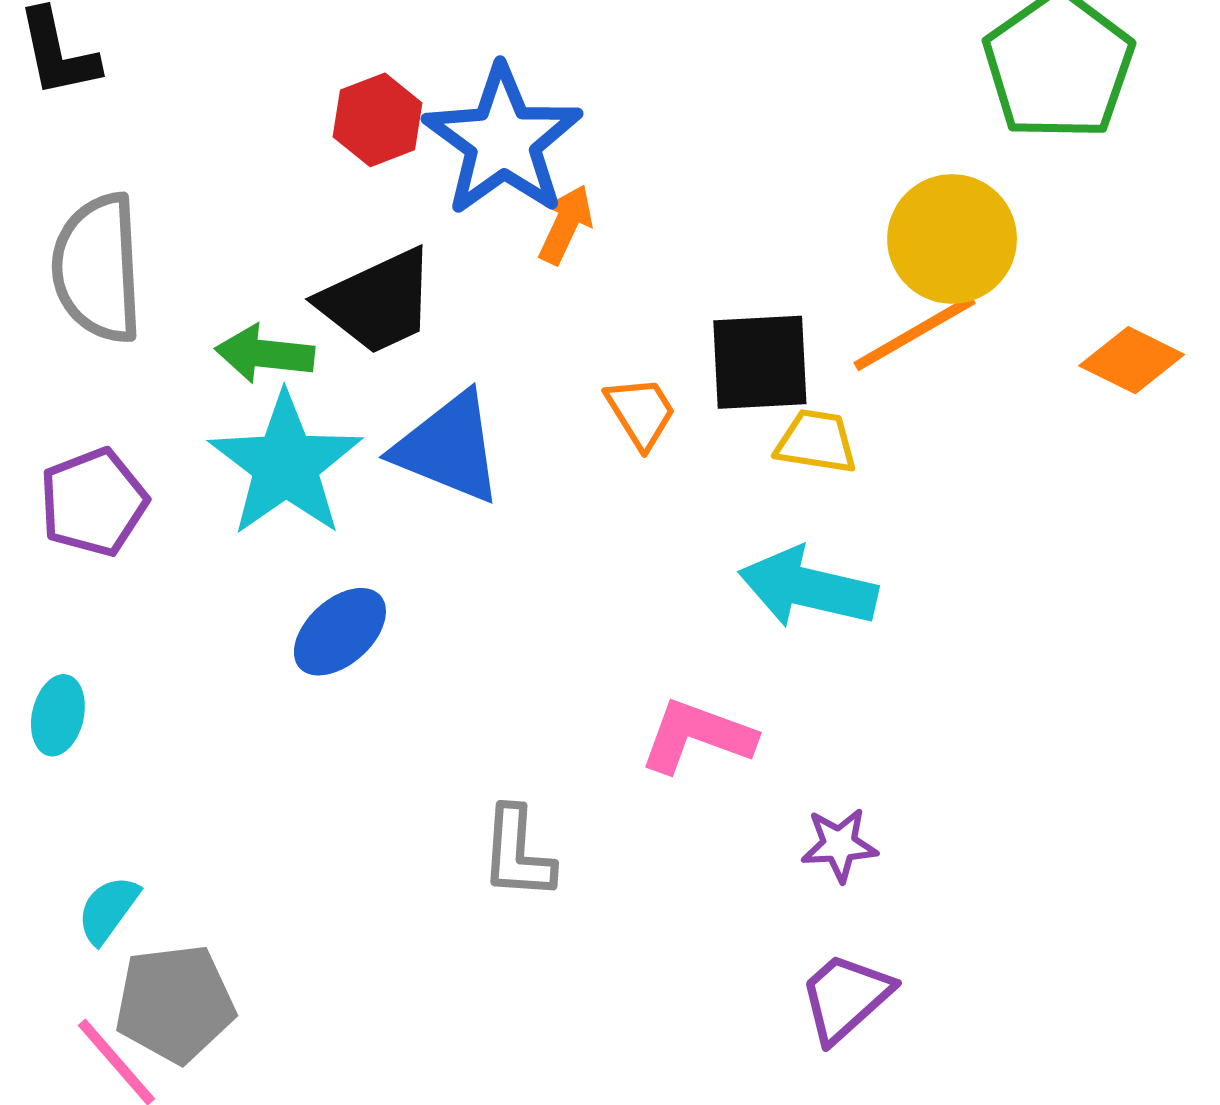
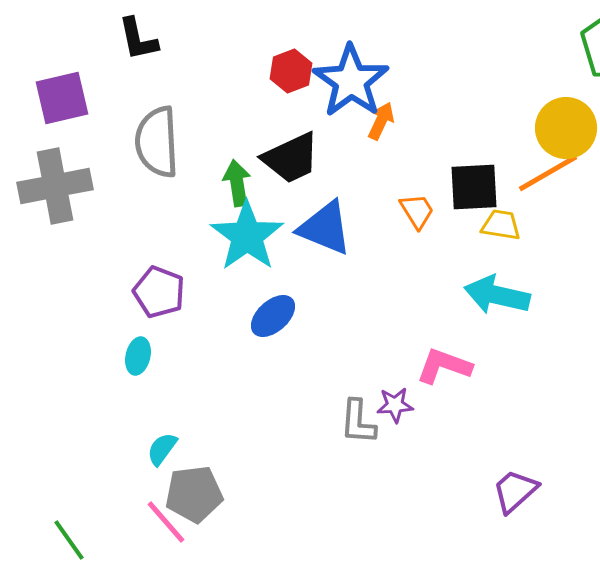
green arrow: (265, 354) -> (237, 183), turned 75
purple pentagon: (93, 502) -> (159, 292), moved, turned -30
purple star: (839, 845) -> (395, 405), moved

